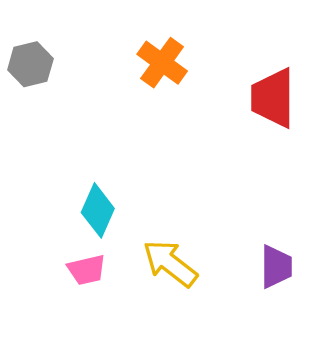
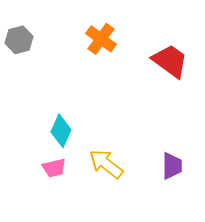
red trapezoid: (273, 98) -> (170, 61), turned 126

